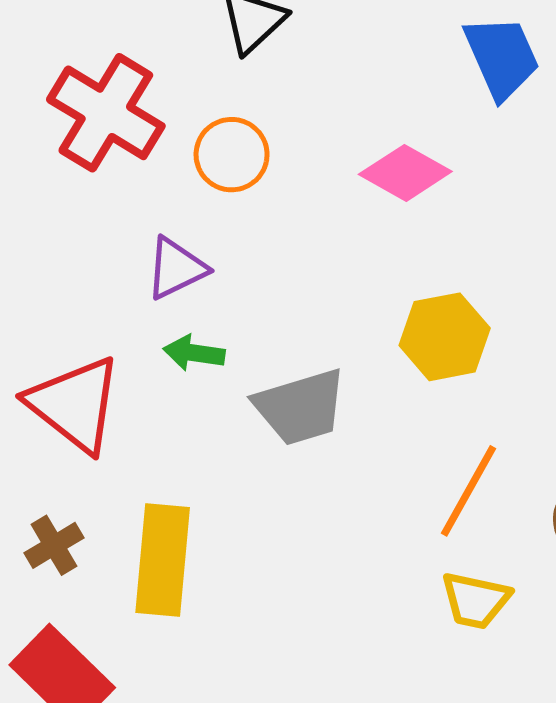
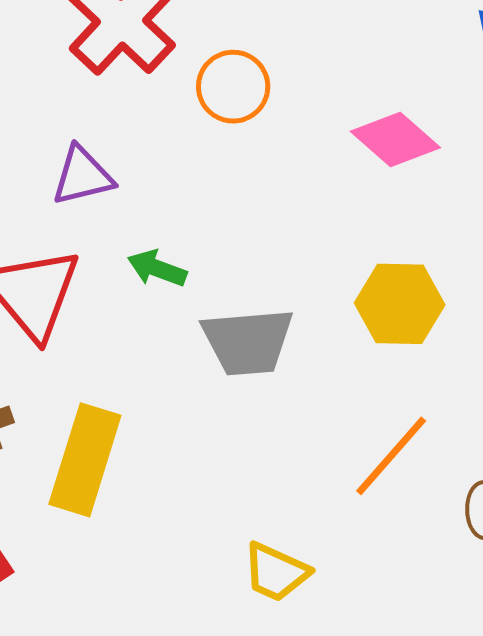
purple triangle: (176, 268) -> (83, 176), moved
yellow trapezoid: (476, 600) -> (276, 572), moved

